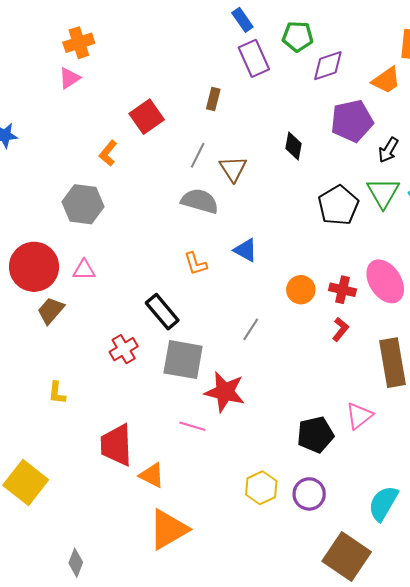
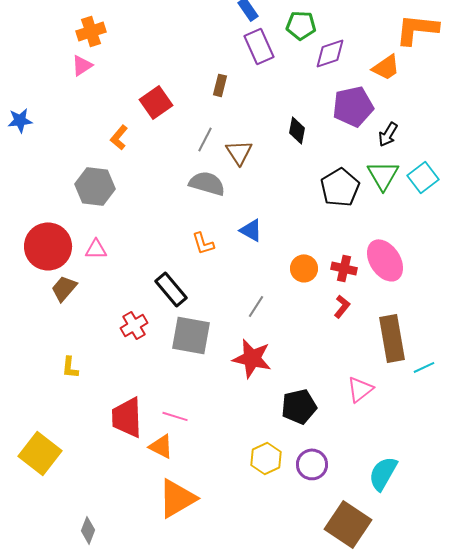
red star: (225, 392) -> (252, 358), moved
pink line: (192, 426) -> (175, 416), moved
black pentagon: (315, 435) -> (299, 406), moved

